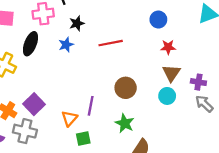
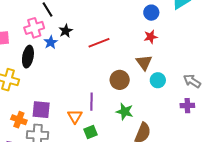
blue circle: (158, 20) -> (151, 13), moved
blue star: (66, 45) -> (51, 42), moved
brown triangle: (171, 73) -> (144, 62), moved
purple cross: (198, 82) -> (187, 106), moved
purple square: (34, 104) -> (41, 110), turned -30

